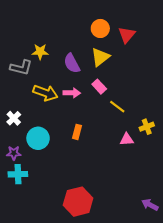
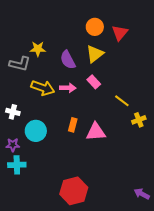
yellow line: (117, 107) -> (122, 101), moved
white cross: (14, 118) -> (13, 112), turned -32
pink triangle: (127, 139) -> (96, 132), moved, size x1.5

